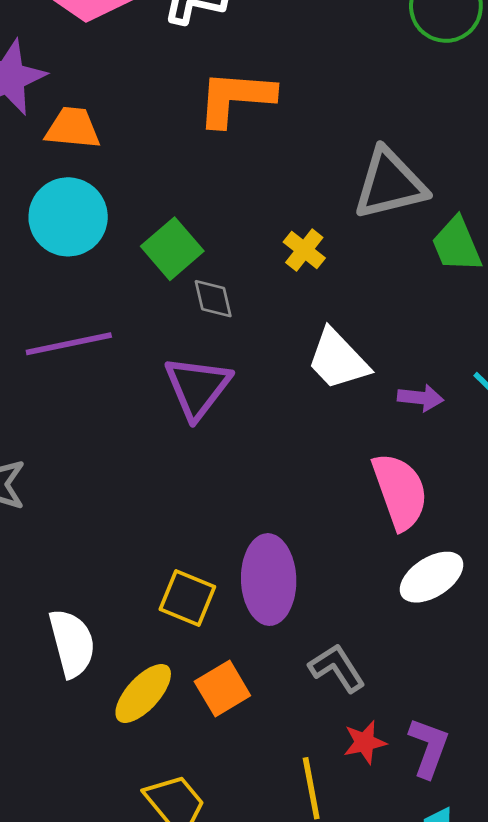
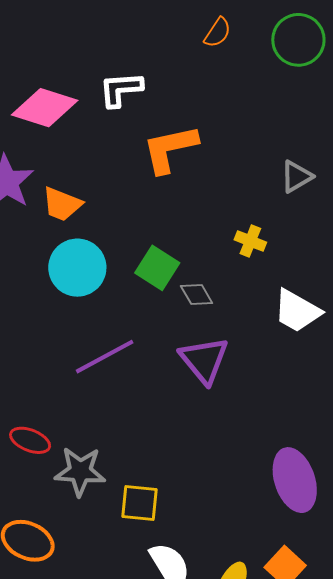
orange trapezoid: (73, 128) -> (62, 204), turned -147
gray triangle: (390, 184) -> (296, 177), size x0.6
yellow square: (187, 598) -> (139, 503), moved

